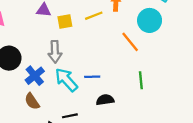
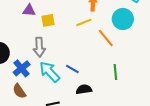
yellow line: (94, 16) -> (84, 22), moved
blue line: (92, 77) -> (72, 69), turned 32

